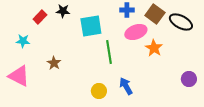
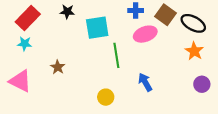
red rectangle: (40, 17) -> (28, 18), moved, size x1.6
orange star: (154, 48) -> (194, 51), moved
blue arrow: (126, 86) -> (145, 82), moved

